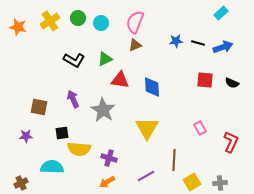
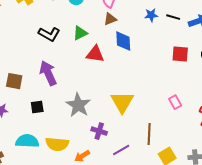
blue diamond: (152, 87) -> (123, 41), moved
purple arrow: (73, 99) -> (48, 73), size x1.4
gray star: (103, 110) -> (78, 105), moved
yellow semicircle: (79, 149) -> (57, 144), moved
purple cross: (109, 158) -> (99, 131), moved

